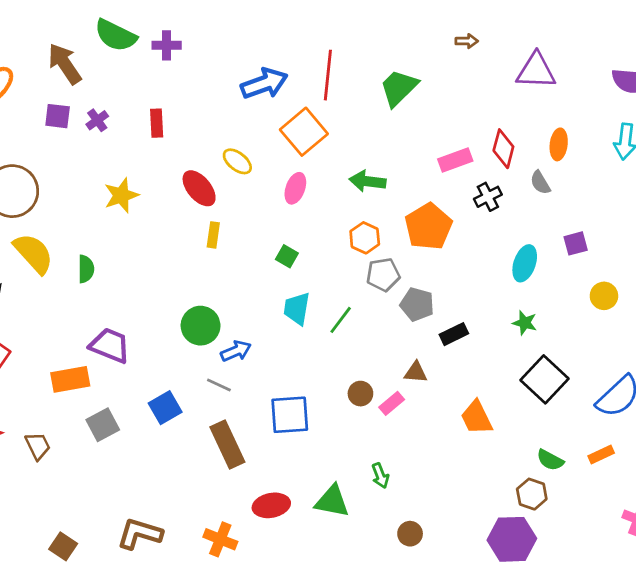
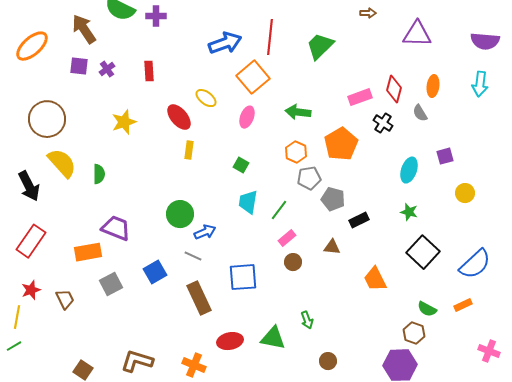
black cross: (488, 197) -> (383, 123), turned -30
pink rectangle: (392, 403) -> (287, 238), moved

